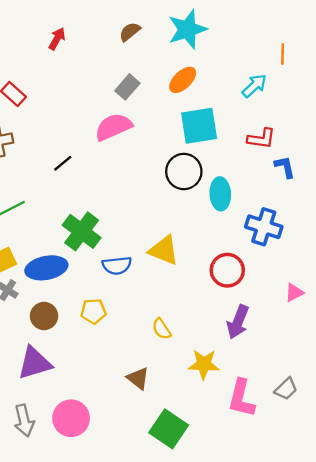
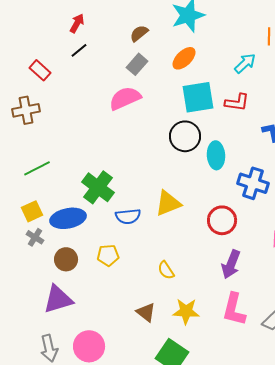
brown semicircle: (130, 32) -> (139, 33), moved
red L-shape: (261, 139) -> (237, 102), moved
black line: (63, 163) -> (79, 50), moved
yellow triangle: (164, 250) -> (168, 203), turned -44
yellow star: (204, 364) -> (186, 311), moved
pink L-shape: (241, 398) -> (234, 309), moved

